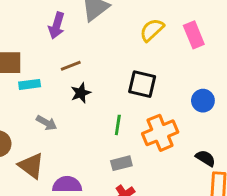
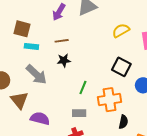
black square: (142, 84) -> (121, 67), moved
gray arrow: (46, 123) -> (36, 74), size x1.6
black semicircle: (205, 158) -> (123, 122), moved, turned 56

